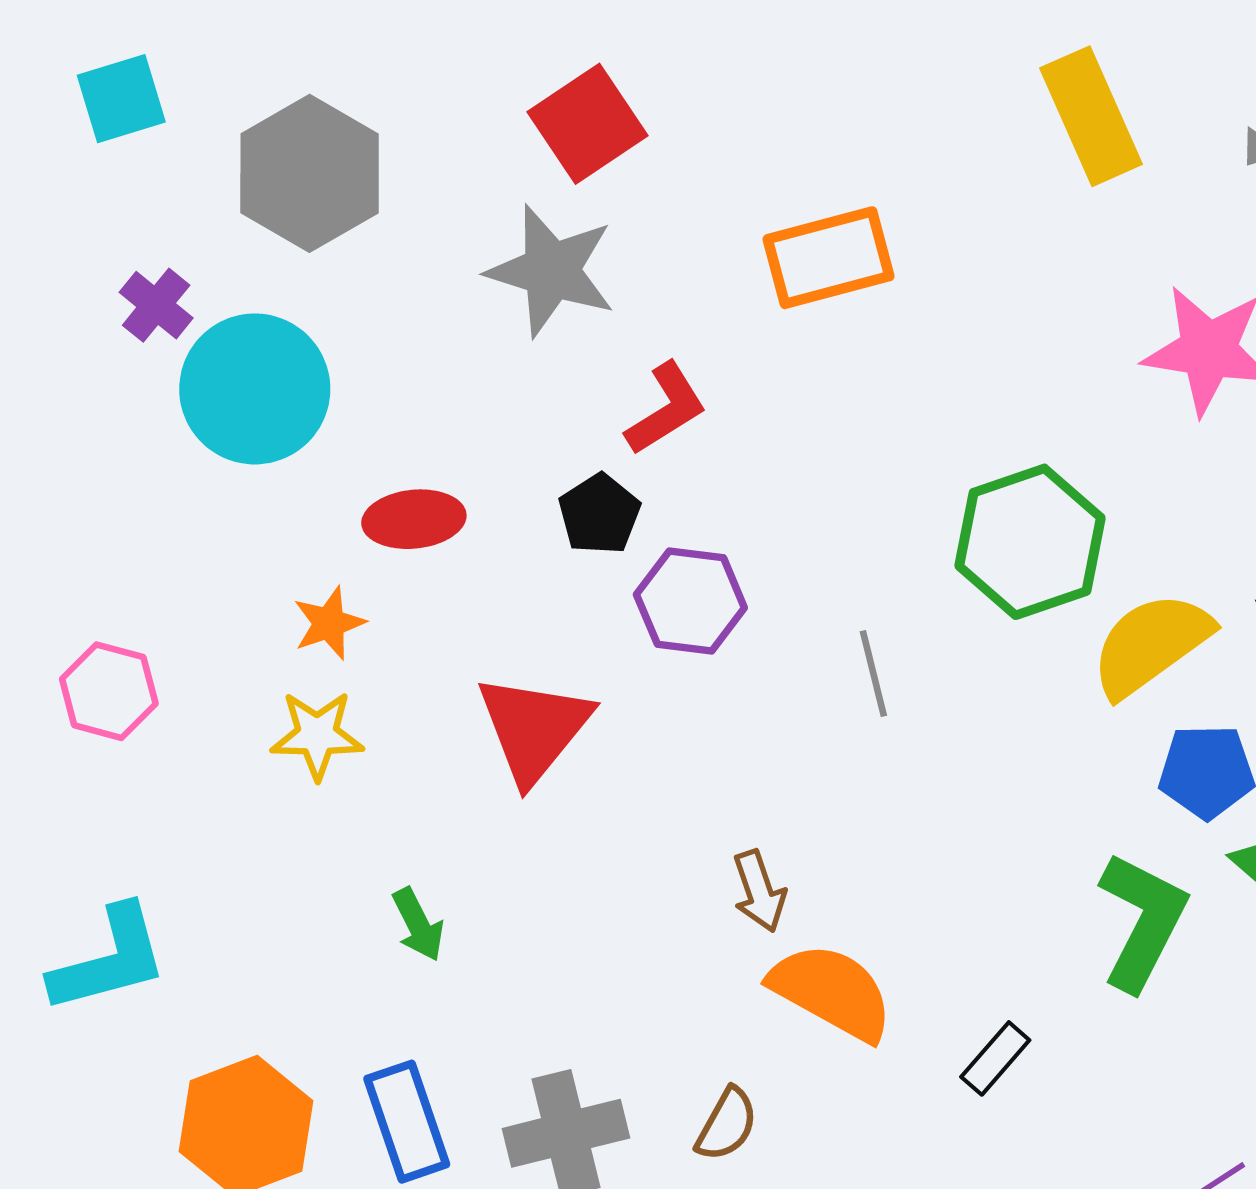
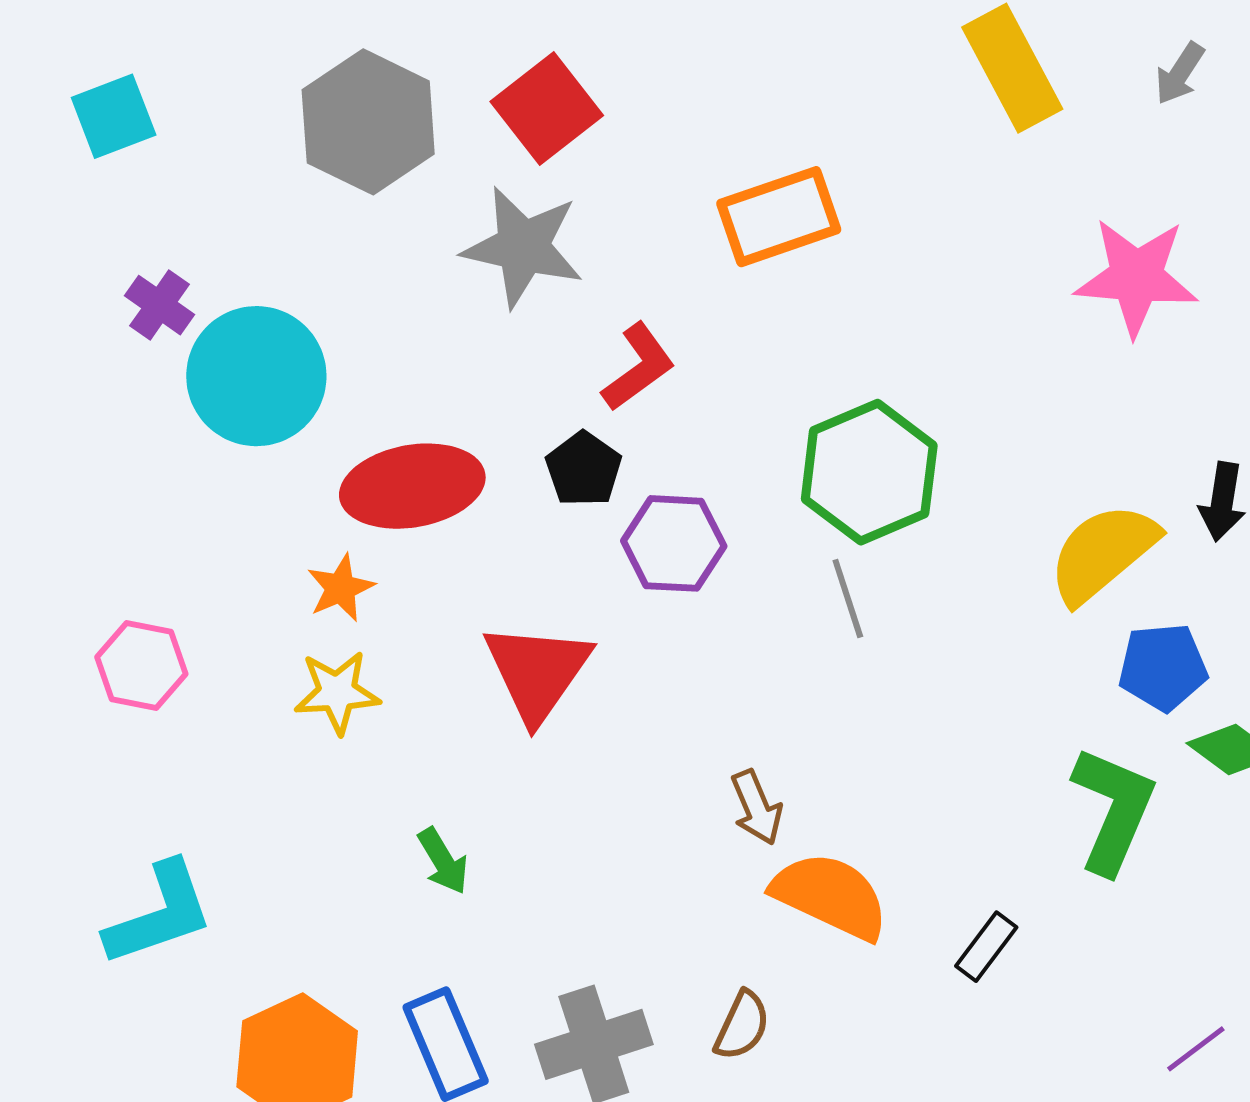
gray hexagon: (310, 173) -> (368, 122), moved
red ellipse: (414, 519) -> (412, 486), size x1.5
green hexagon: (1030, 542) -> (869, 472), moved

